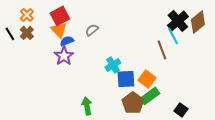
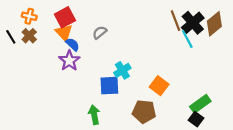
orange cross: (27, 15) -> (29, 16), turned -32
blue semicircle: (67, 41) -> (73, 44), turned 64
brown line: (162, 50) -> (175, 21), moved
blue square: (126, 79) -> (109, 86), moved
green rectangle: (150, 96) -> (200, 104), moved
brown pentagon: (133, 103) -> (144, 112), turned -30

